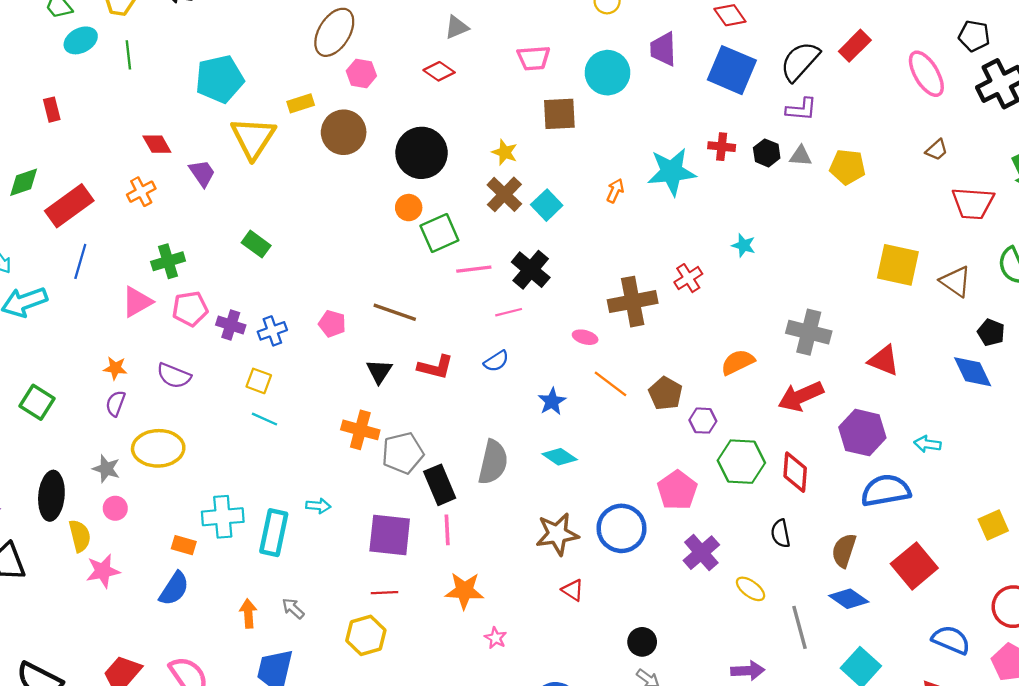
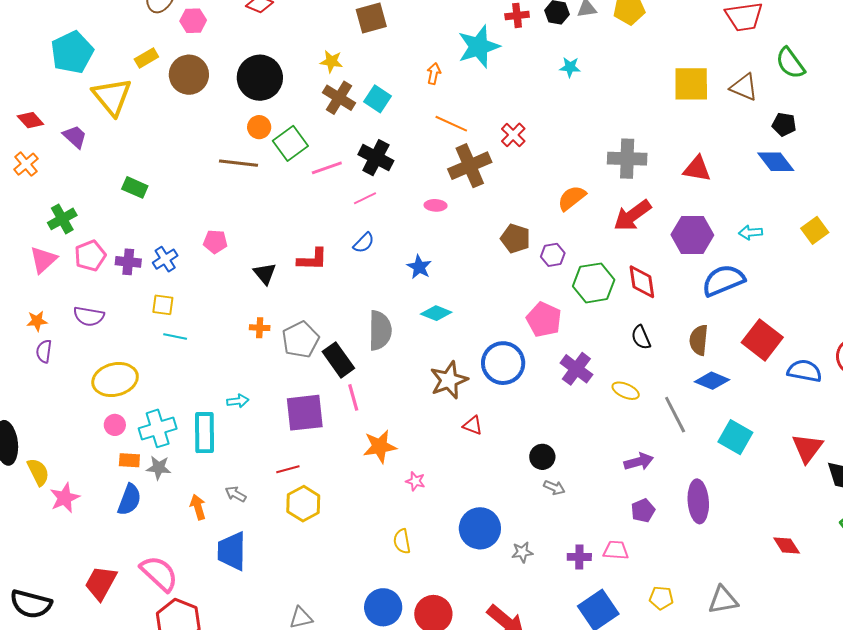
cyan star: (744, 245) -> (570, 67), moved
brown line: (395, 312) -> (239, 163), moved
orange line: (610, 384) -> (451, 124), moved
orange cross: (360, 430) -> (260, 328), size x0.6
yellow ellipse: (158, 448) -> (115, 380), moved
gray star: (106, 469) -> (159, 468), moved
pink circle: (115, 508) -> (115, 425), moved
yellow square: (993, 525) -> (815, 230), moved
red line: (385, 593) -> (288, 469), moved
blue semicircle: (951, 640) -> (805, 371), moved

